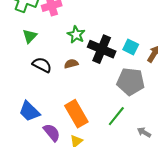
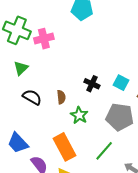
green star: (76, 35) -> (79, 115), moved
black cross: (102, 49) -> (92, 84), size x0.6
brown semicircle: (71, 64) -> (61, 97), turned 96

